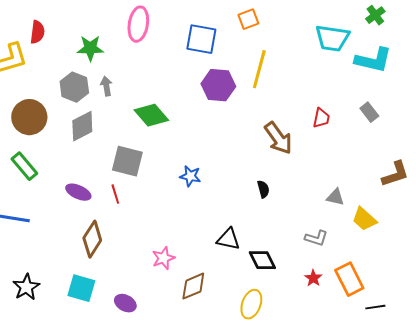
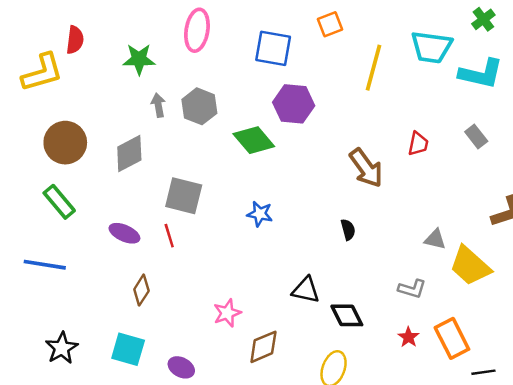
yellow line: (259, 69) -> (373, 68), moved
gray hexagon: (74, 87) -> (199, 106), moved
green diamond: (151, 115) -> (254, 140), moved
yellow trapezoid: (364, 219) -> (470, 266), size x1.4
brown diamond: (92, 239) -> (141, 290), size x0.7

